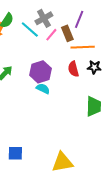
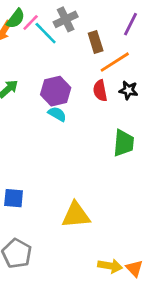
purple line: (79, 19) -> (130, 24), moved
pink line: (51, 35) -> (31, 22), moved
orange line: (83, 47) -> (115, 62), turned -35

